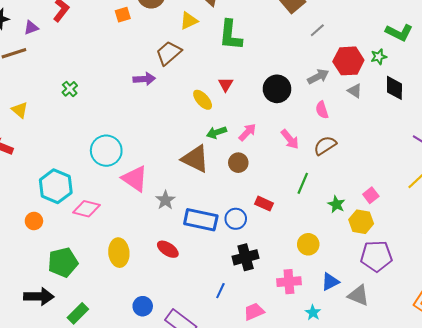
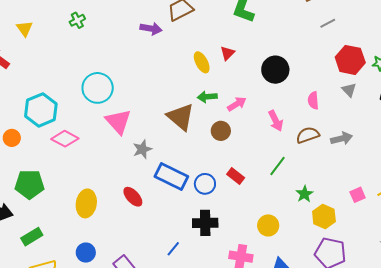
gray arrow: (318, 77) -> (342, 139), moved
pink square: (371, 195) -> (358, 195), moved
yellow ellipse: (119, 253) -> (86, 203), moved
blue circle: (143, 306) -> (86, 253), moved

